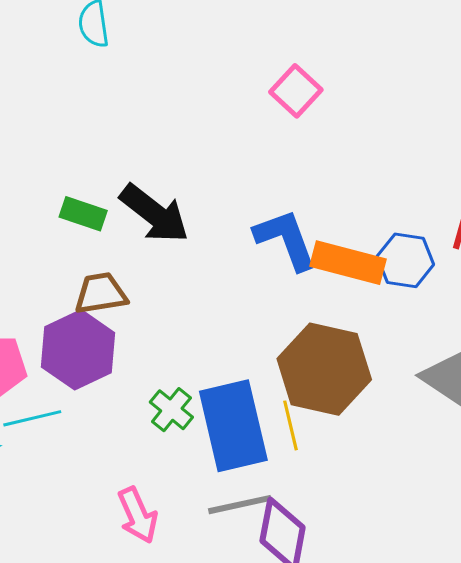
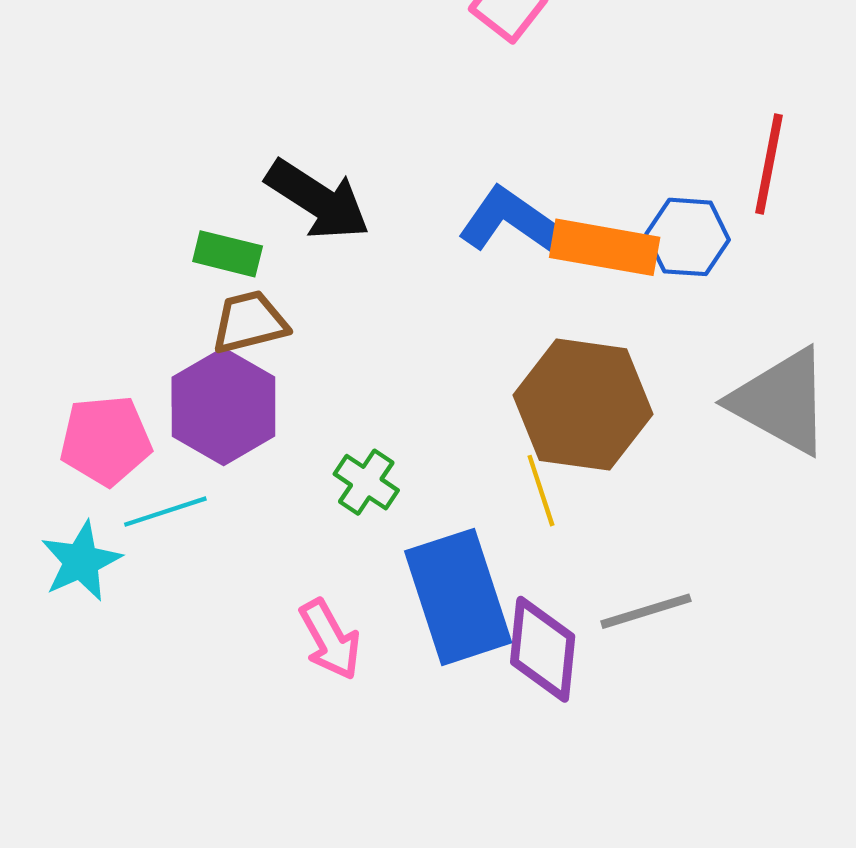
green rectangle: (83, 214) -> (228, 254), moved
blue L-shape: (286, 239) -> (511, 221), turned -30
blue rectangle: (233, 426) -> (458, 597), moved
gray line: (240, 505) -> (646, 611), moved

